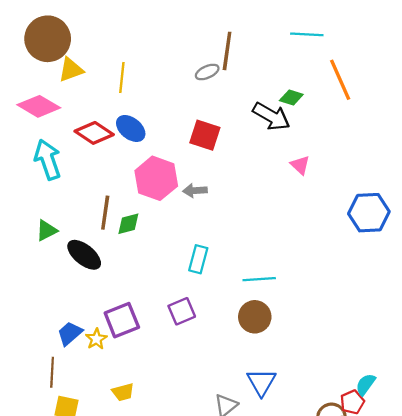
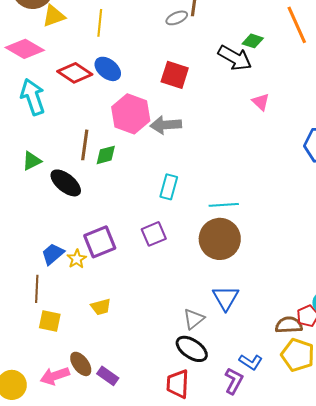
gray arrow: (195, 191) -> (166, 125), size x1.4
brown circle: (255, 317) -> (220, 239), size x1.4

